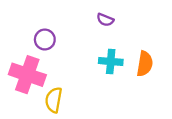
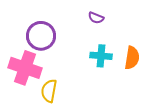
purple circle: (45, 40) -> (41, 36), size x1.5

